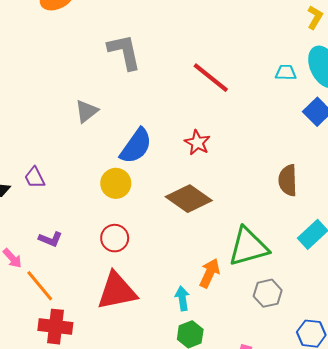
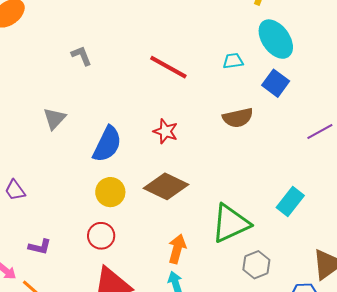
gray L-shape: (124, 52) -> (81, 56), size x0.6
cyan trapezoid: (286, 72) -> (233, 61), moved
brown semicircle: (288, 180) -> (238, 118), moved, turned -92
yellow circle: (116, 183) -> (110, 192), moved
orange arrow: (210, 273) -> (177, 249), moved

